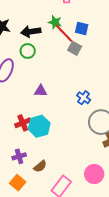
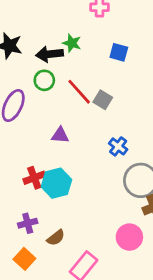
green star: (55, 22) -> (72, 43), moved
red line: (64, 33) -> (79, 92), moved
gray square: (75, 48) -> (103, 100), moved
pink circle: (94, 174) -> (129, 237), moved

